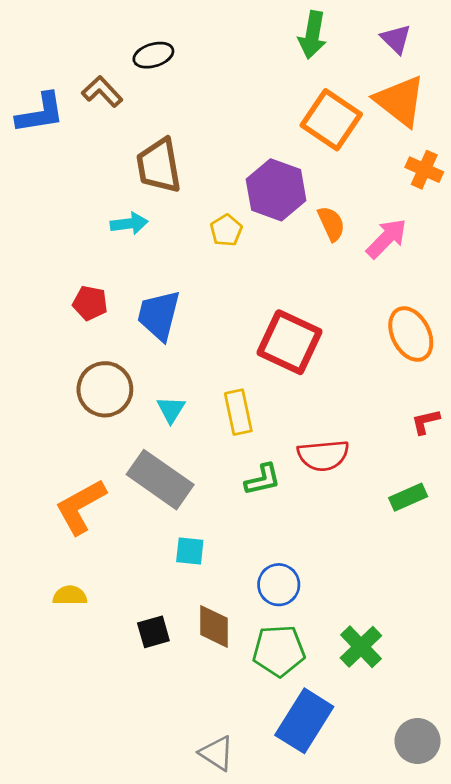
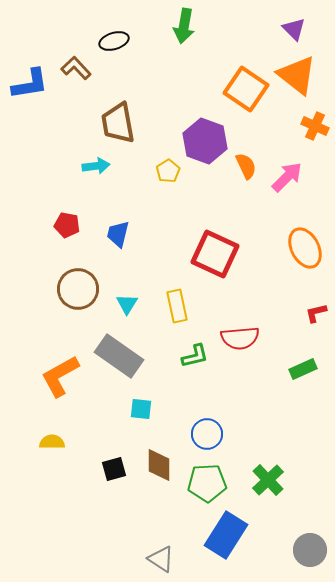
green arrow: (312, 35) -> (184, 26), moved
blue trapezoid: (159, 315) -> (118, 234), size x0.7

